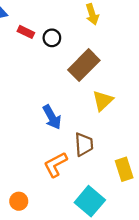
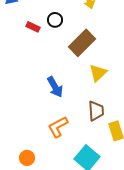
red rectangle: (26, 32) -> (33, 27), moved
brown trapezoid: (84, 144) -> (96, 111), moved

